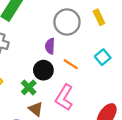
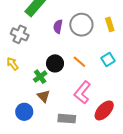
purple semicircle: (50, 46) -> (58, 27), moved
pink L-shape: (64, 97) -> (82, 92), moved

